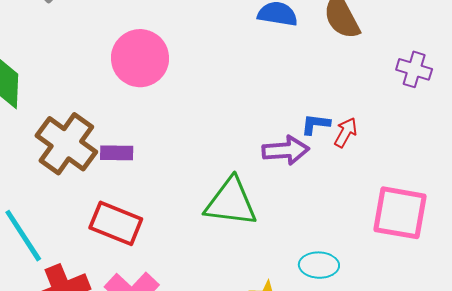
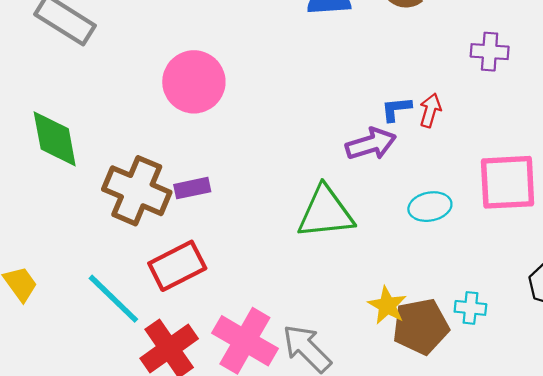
purple cross: (414, 69) -> (490, 52), moved
red rectangle: (116, 223) -> (177, 266), moved, turned -36
cyan ellipse: (319, 265) -> (430, 207), moved

